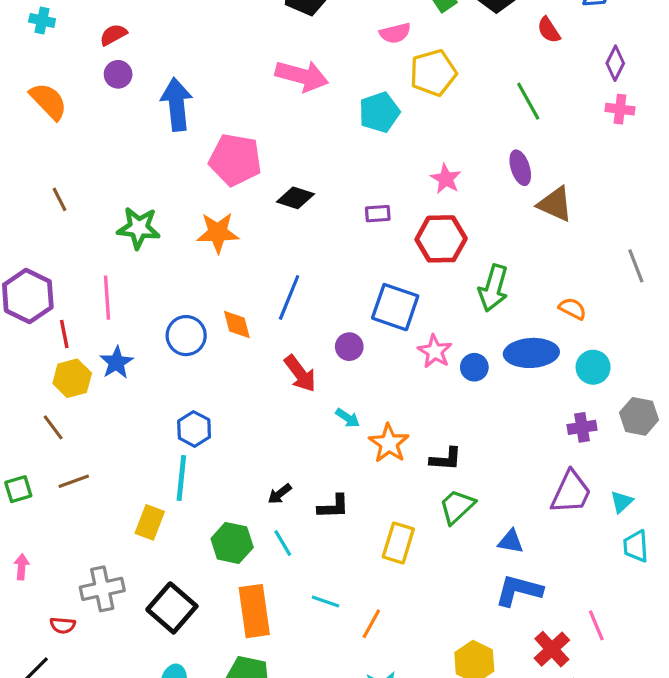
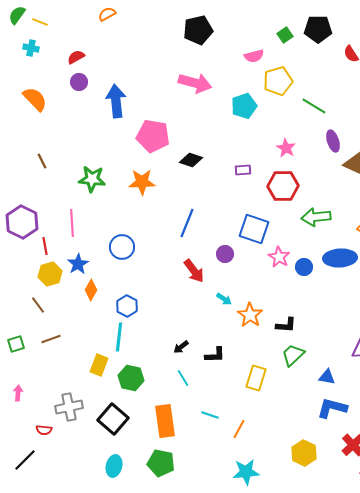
green line: (528, 101) -> (314, 106), moved, turned -30
green arrow: (493, 288) -> (316, 217), turned 68
orange diamond: (237, 324) -> (91, 290), moved, turned 45
green hexagon: (232, 543) -> (131, 378), moved

